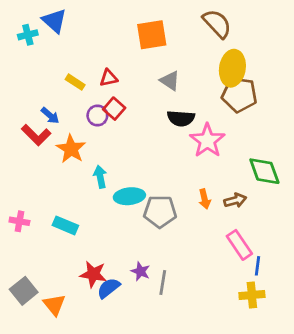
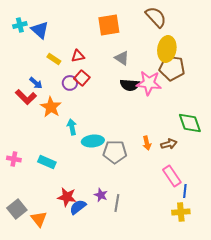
blue triangle: (54, 21) -> (40, 30), moved
pink star: (207, 141) -> (149, 83), moved, turned -30

